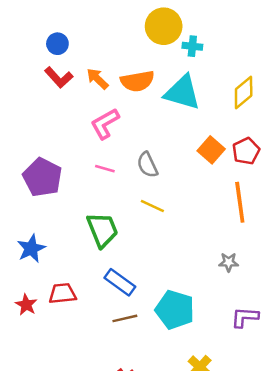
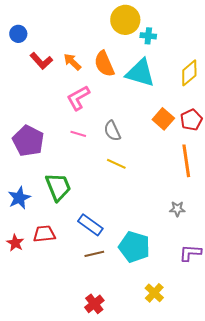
blue circle: (57, 44) -> (18, 34), moved
orange semicircle: (137, 81) -> (104, 64), turned 76
green trapezoid: (102, 230) -> (58, 187), moved

